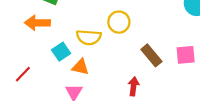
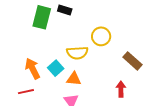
orange arrow: (37, 23) -> (33, 68), moved, turned 70
red line: (23, 74) -> (26, 92), turned 42

